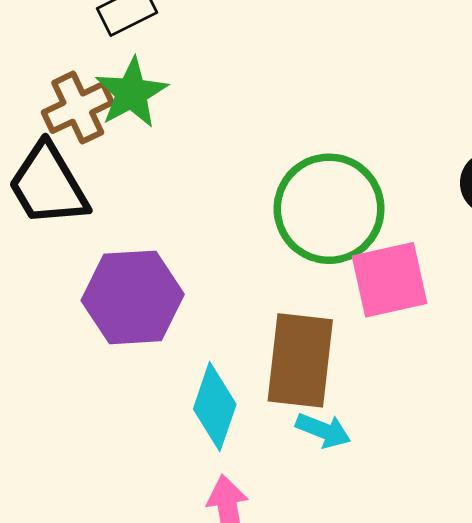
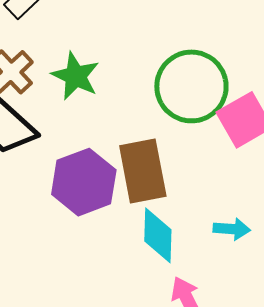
green star: (131, 93) -> (76, 76), moved
brown rectangle: (300, 360) -> (143, 171), moved

